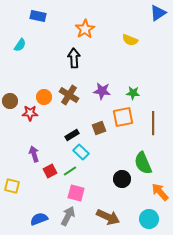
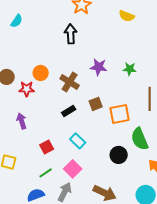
brown cross: (69, 95) -> (70, 82), moved
orange square: (123, 117) -> (120, 114), moved
cyan rectangle: (81, 152) -> (78, 141), moved
purple arrow: (34, 154) -> (22, 121), moved
green line: (70, 171) -> (46, 173), moved
pink square: (76, 193) -> (73, 169), turned 30

